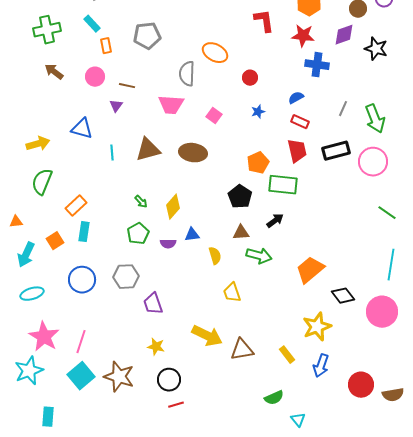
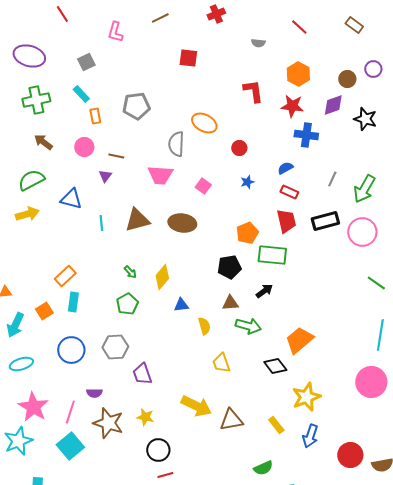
green arrow: (375, 119) -> (364, 189), turned 52
green semicircle: (42, 182) -> (31, 180), moved, turned 40
black pentagon: (240, 197) -> (229, 267), turned 30
purple semicircle: (168, 244) -> (94, 393), moved
black diamond: (343, 296) -> (275, 366), moved
brown star: (119, 377) -> (108, 423), moved

